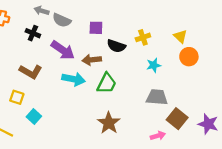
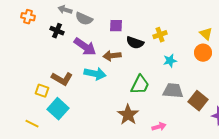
yellow triangle: (180, 36) -> (206, 34), moved
brown L-shape: (31, 72) -> (62, 79), moved
green trapezoid: (107, 83) -> (140, 85), moved
cyan square: (34, 116) -> (58, 109), size x1.5
brown square: (177, 119) -> (198, 101), moved
pink arrow: (158, 136) -> (159, 127), moved

